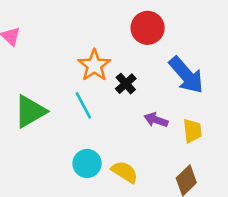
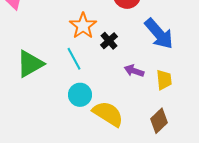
cyan circle: (87, 163) -> (80, 95), moved
yellow semicircle: (125, 172) -> (108, 114), size x1.4

